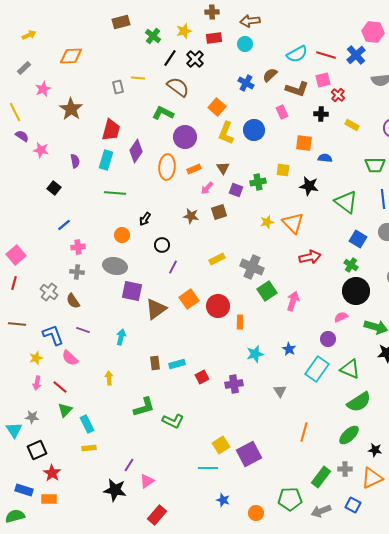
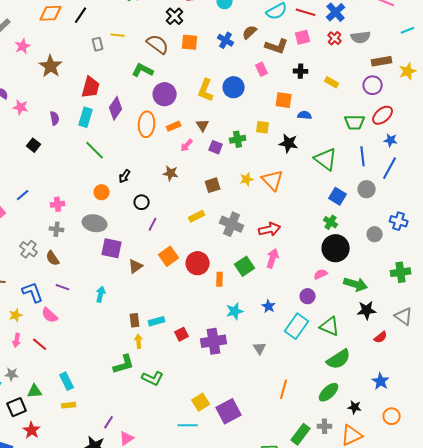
black line: (170, 58) -> (81, 15), moved
red cross: (338, 95) -> (335, 38), moved
orange square: (217, 107) -> (190, 42), moved, turned -36
green line: (115, 193) -> (95, 150), turned 40
brown square: (219, 212) -> (213, 185), moved
blue line: (64, 225) -> (23, 195), moved
red arrow: (310, 257) -> (270, 229), moved
green square: (267, 291) -> (245, 266), moved
brown triangle: (156, 309) -> (136, 266), size x0.7
yellow arrow: (109, 378) -> (139, 341), moved
purple cross: (234, 384) -> (214, 341), size x1.4
green triangle: (65, 410) -> (35, 391), moved, turned 42

